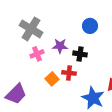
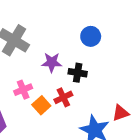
pink cross: (37, 54) -> (23, 90), moved
red cross: (69, 73) -> (63, 97), turned -32

